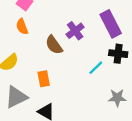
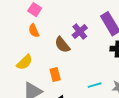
cyan line: (96, 68) -> (95, 85), moved, turned 32

